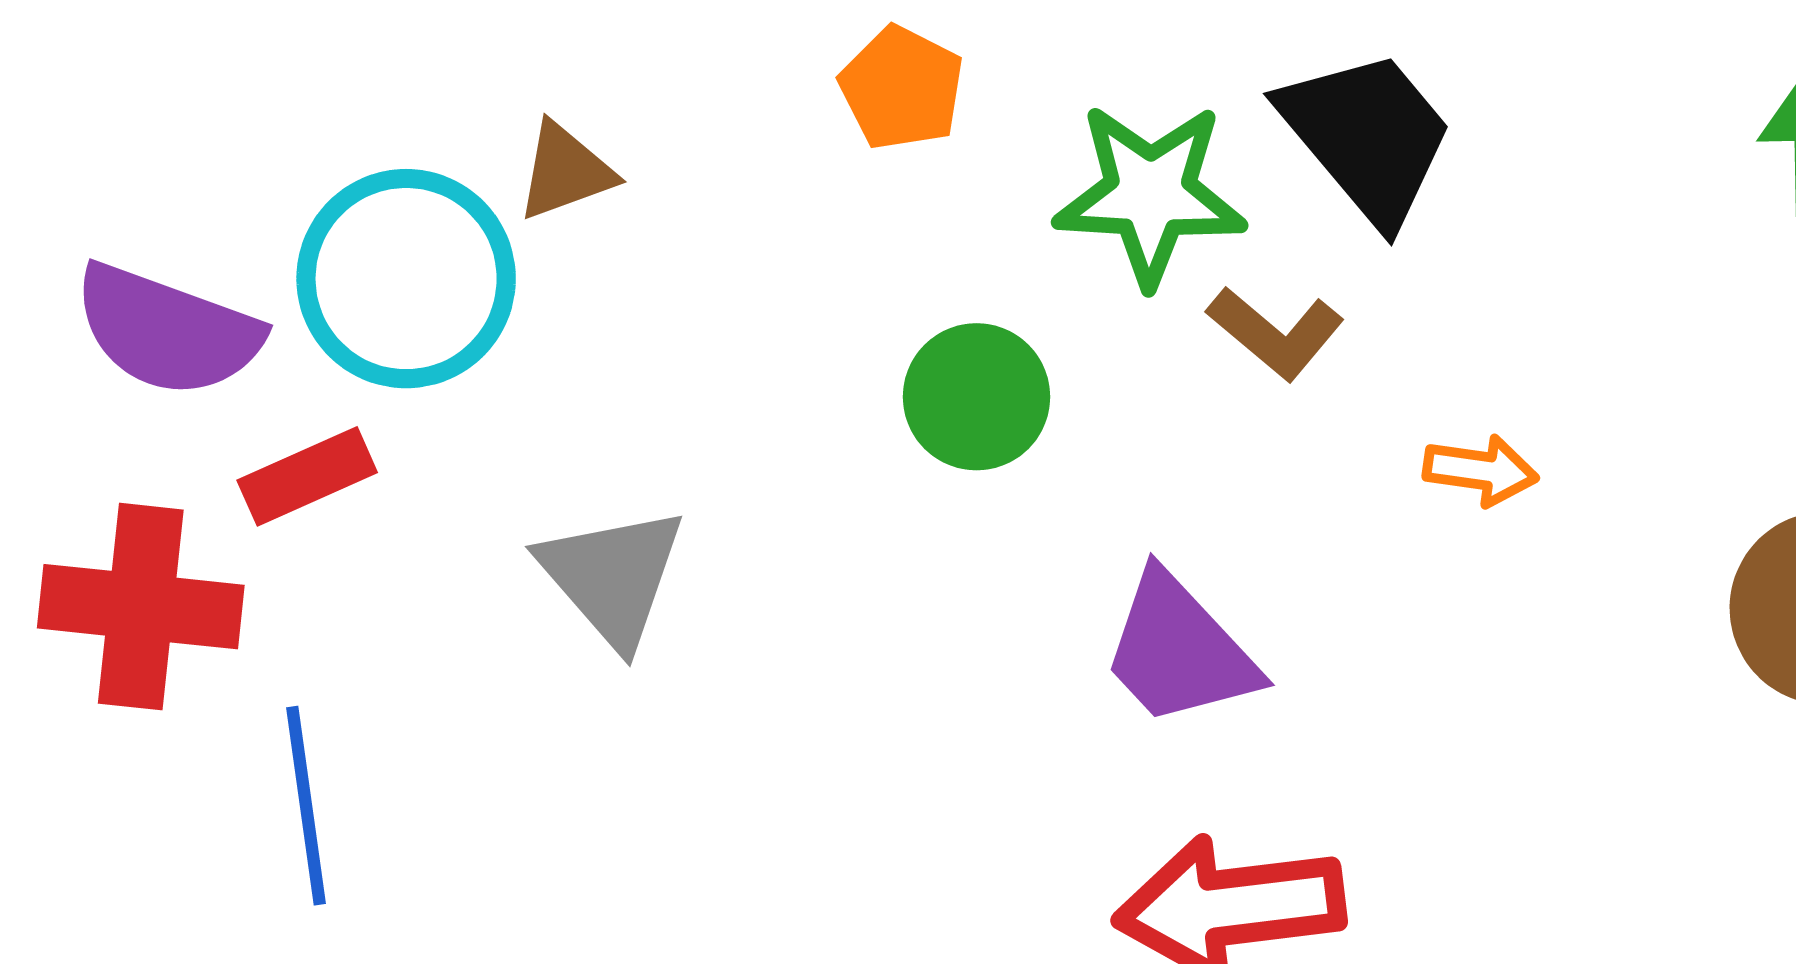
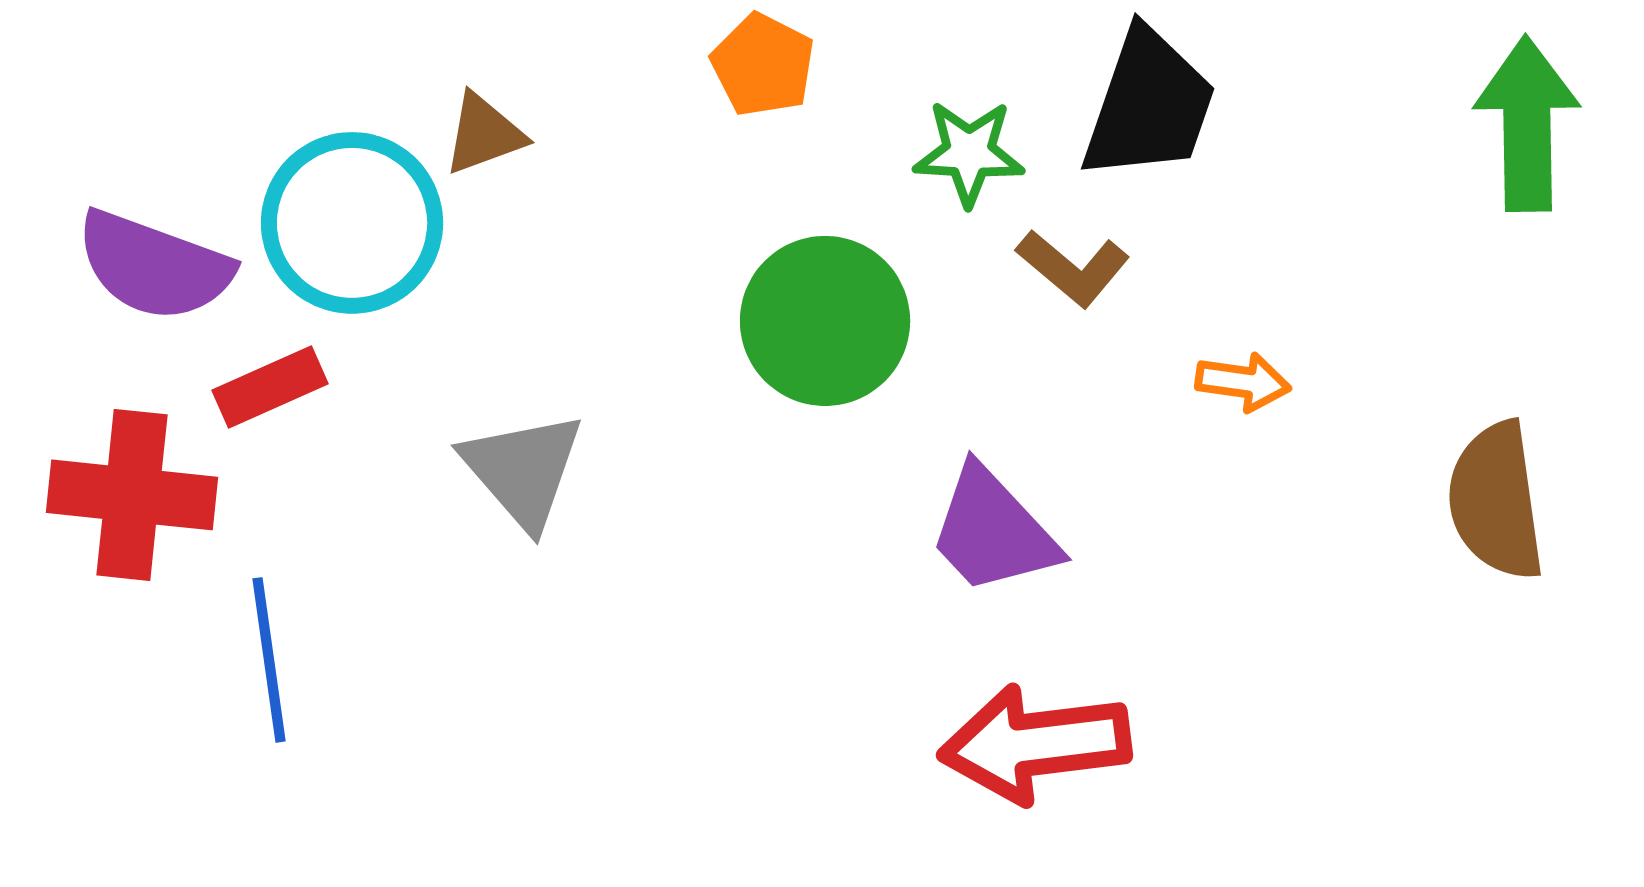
black trapezoid: (1367, 136) -> (1149, 105), turned 59
green star: (1150, 194) -> (969, 153), size x0.7
green circle: (977, 397) -> (825, 321), size x1.4

